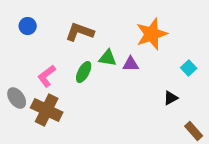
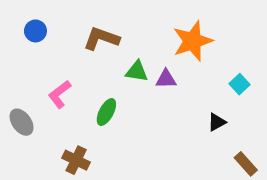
green ellipse: (84, 72) -> (106, 112), moved
brown cross: (47, 110) -> (76, 160), moved, size x0.7

